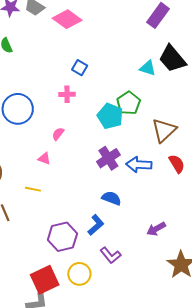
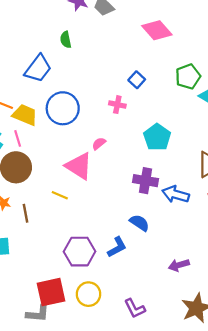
pink diamond: (67, 19) -> (157, 30), moved
green pentagon: (129, 103) -> (188, 77), moved
purple cross: (108, 158) -> (146, 181), turned 30
pink triangle: (44, 159) -> (79, 166), size x2.0
purple L-shape: (110, 255) -> (135, 308), moved

